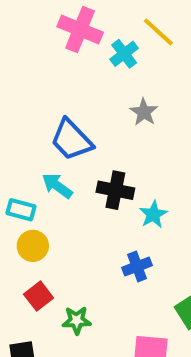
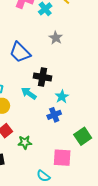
cyan arrow: (57, 186) -> (29, 93), moved
cyan star: (153, 214) -> (62, 97), moved

